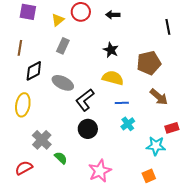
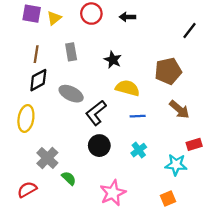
yellow triangle: (58, 20) -> (54, 18), moved
black line: (168, 27) -> (190, 30), turned 49
gray rectangle: (63, 46) -> (71, 52), turned -35
brown line: (20, 48) -> (36, 54), moved
black star: (111, 50) -> (113, 60), moved
cyan cross: (128, 124) -> (139, 150), moved

